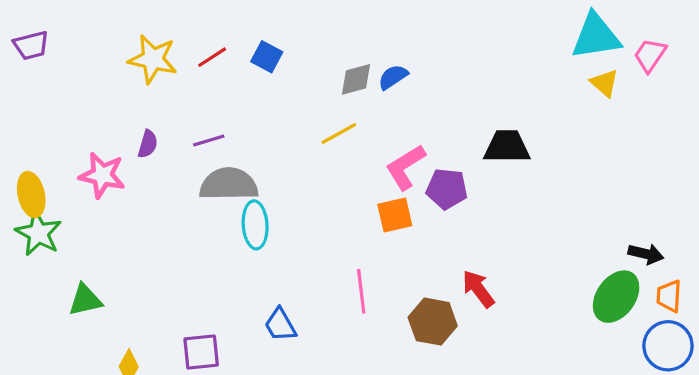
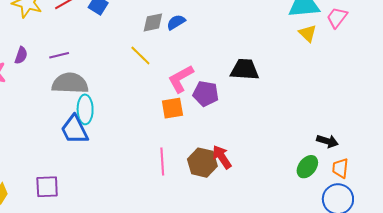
yellow line: (339, 134) -> (140, 56), turned 70
pink line: (361, 291) -> (162, 162), moved
green ellipse: (616, 297) -> (307, 167), size x0.7
brown hexagon: (433, 322) -> (202, 163), moved
blue trapezoid: (280, 325) -> (75, 130), moved, size x1.4

